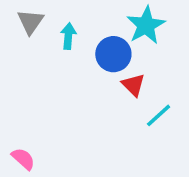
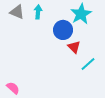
gray triangle: (30, 22) -> (17, 12), turned -42
cyan arrow: (68, 36) -> (38, 12), moved

